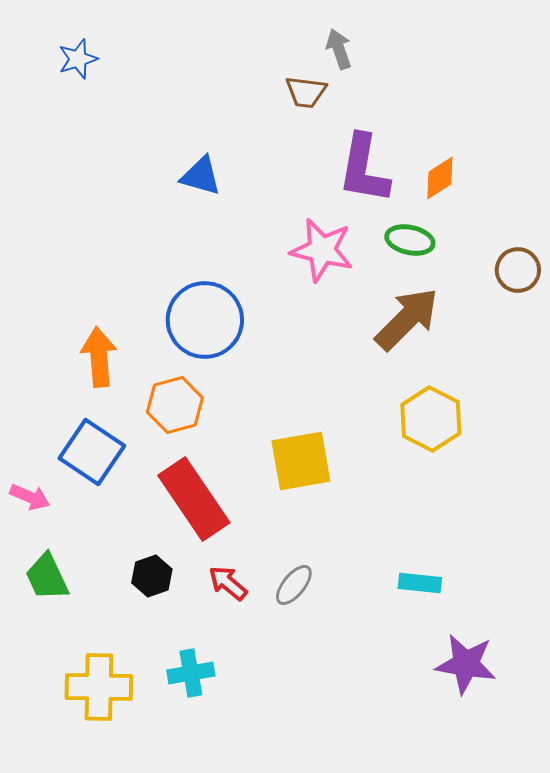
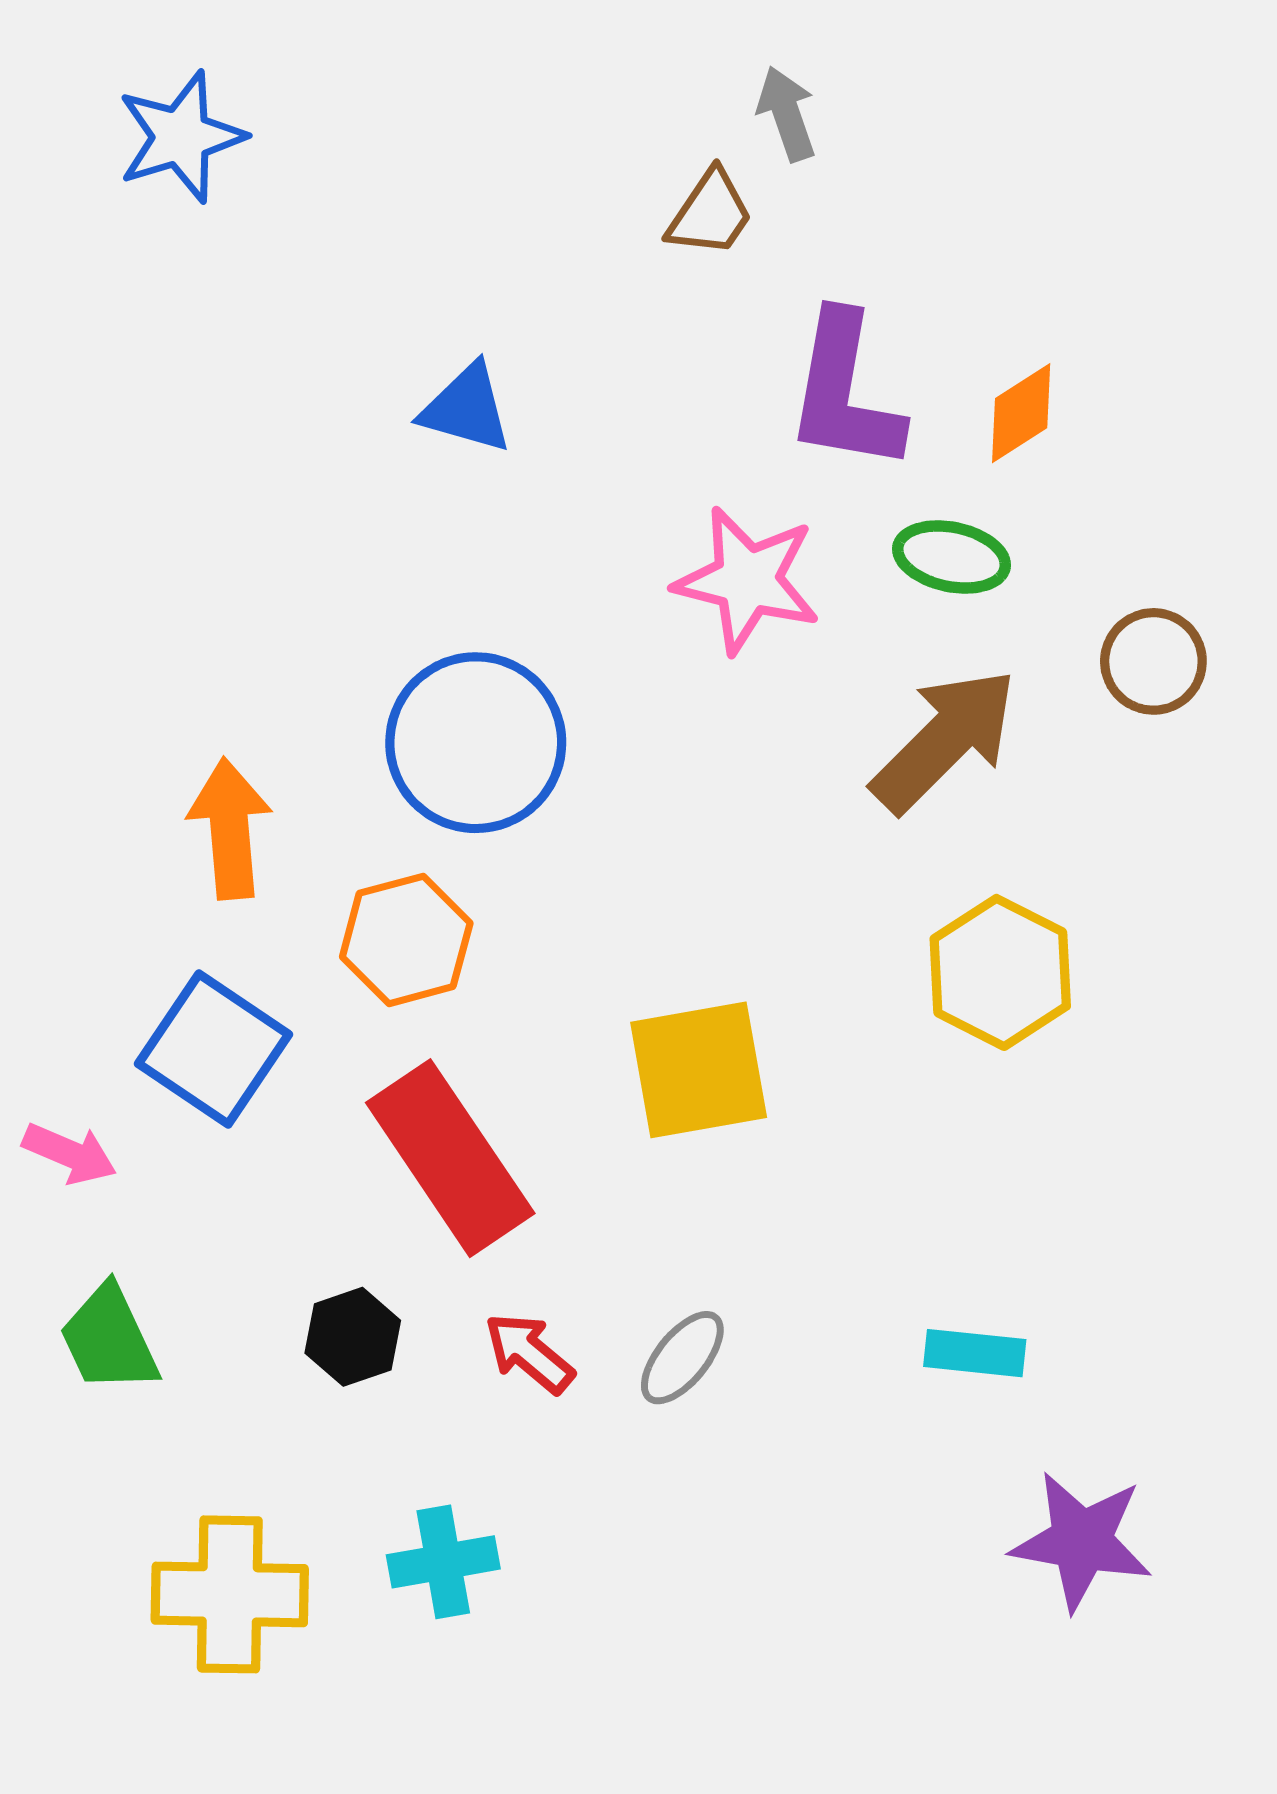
blue star: (78, 59) -> (181, 137), size x1.4
brown trapezoid: (306, 92) -> (710, 214), turned -63
brown circle: (518, 270) -> (1153, 661), moved

